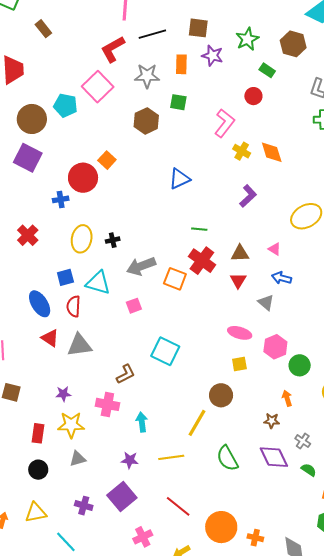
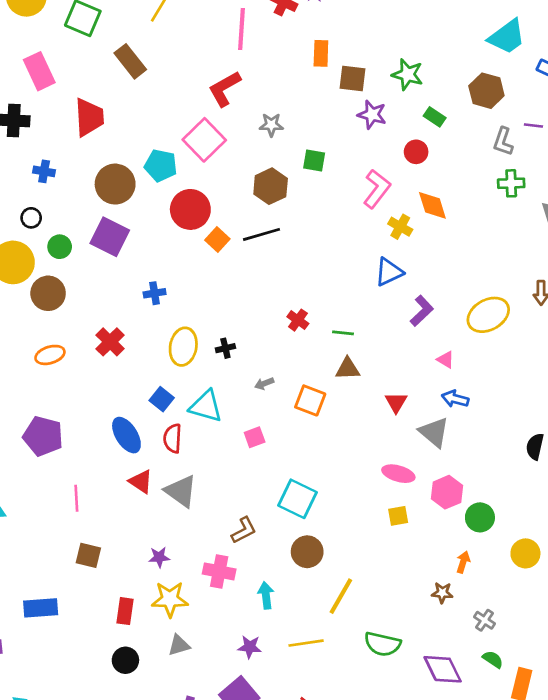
brown square: (198, 28) -> (352, 78), moved
brown rectangle: (43, 29) -> (130, 61), size x1.4
black line: (152, 34) -> (262, 234), moved
green star: (247, 39) -> (408, 74), turned -30
brown hexagon: (293, 44) -> (486, 91), moved
purple star: (212, 56) -> (372, 115), moved
orange rectangle: (181, 64) -> (321, 53), moved
gray star: (147, 76) -> (271, 125), size x0.7
orange diamond: (272, 152) -> (432, 205), moved
red circle: (83, 178) -> (190, 209), moved
blue triangle: (179, 179) -> (389, 272), moved
purple L-shape: (248, 196) -> (422, 311), moved
brown triangle: (240, 253) -> (348, 369), moved
red cross: (202, 261) -> (298, 320), moved, size x0.6
gray arrow: (141, 266) -> (264, 384), size x0.5
blue square: (65, 277) -> (162, 399), turned -36
gray triangle: (266, 302) -> (434, 432), size x1.4
gray triangle: (79, 345) -> (181, 491), turned 44
brown circle: (221, 395) -> (307, 552), moved
orange arrow: (287, 398) -> (463, 562), turned 35
purple diamond: (274, 457) -> (443, 669), moved
green semicircle: (227, 458) -> (382, 644), turned -48

